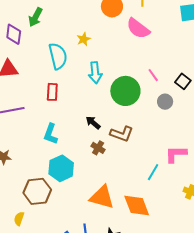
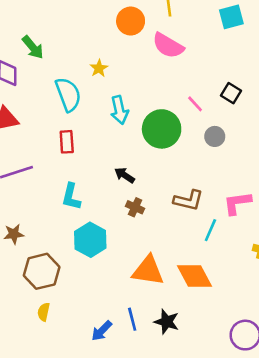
green arrow: (35, 17) -> (33, 47), turned -60
black square: (183, 81) -> (231, 93), moved
brown L-shape: (122, 134) -> (188, 200), moved
brown hexagon: (37, 191) -> (42, 271), moved

